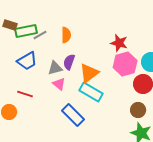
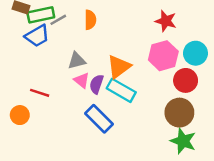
red star: (119, 43) -> (166, 21), moved
blue trapezoid: (27, 61) -> (37, 36), moved
purple semicircle: (69, 62) -> (96, 84), moved
brown circle: (138, 110) -> (179, 113), size x1.5

